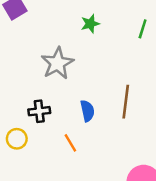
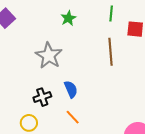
brown line: (126, 102) -> (111, 52), moved
blue semicircle: (87, 111) -> (71, 89), moved

